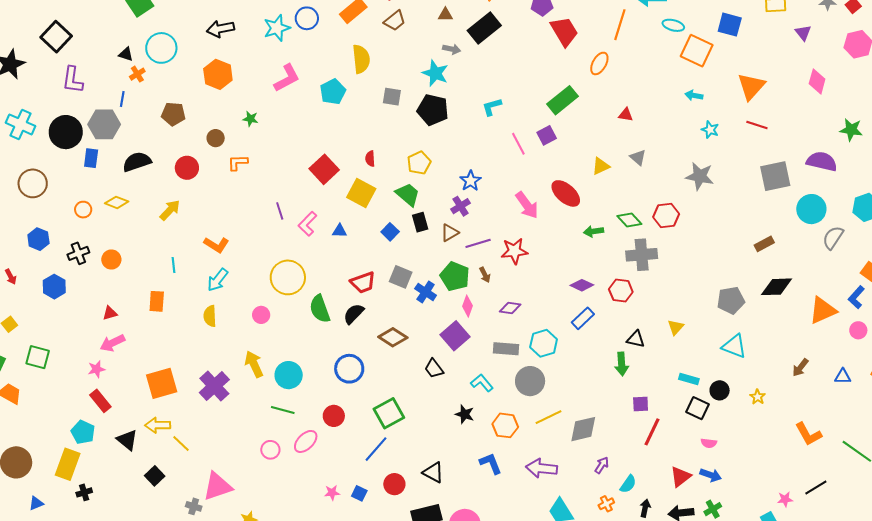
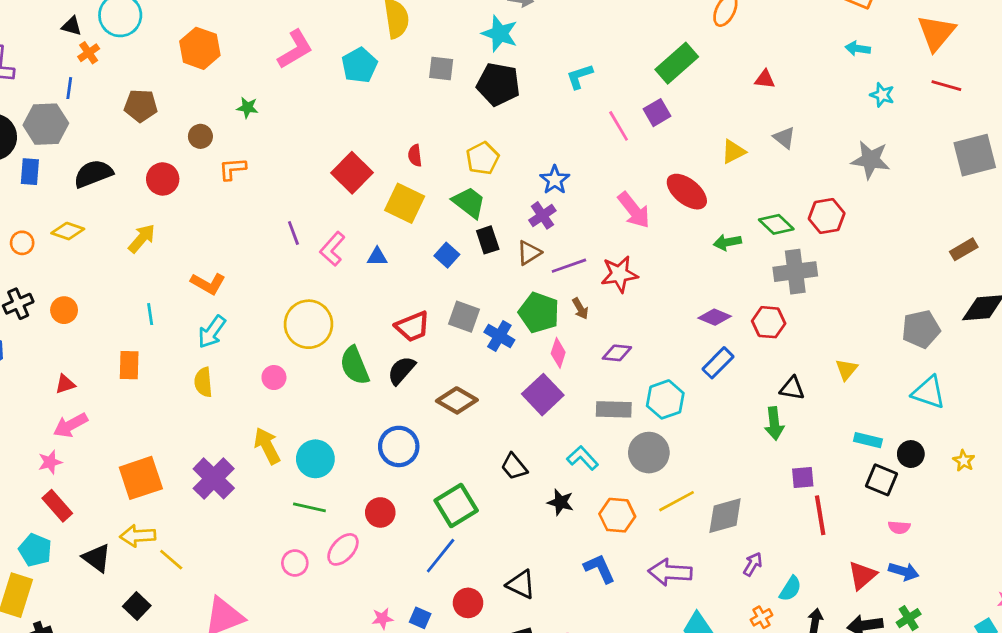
black trapezoid: (434, 369) -> (514, 467), moved
red line: (652, 432) -> (820, 515), turned -32

